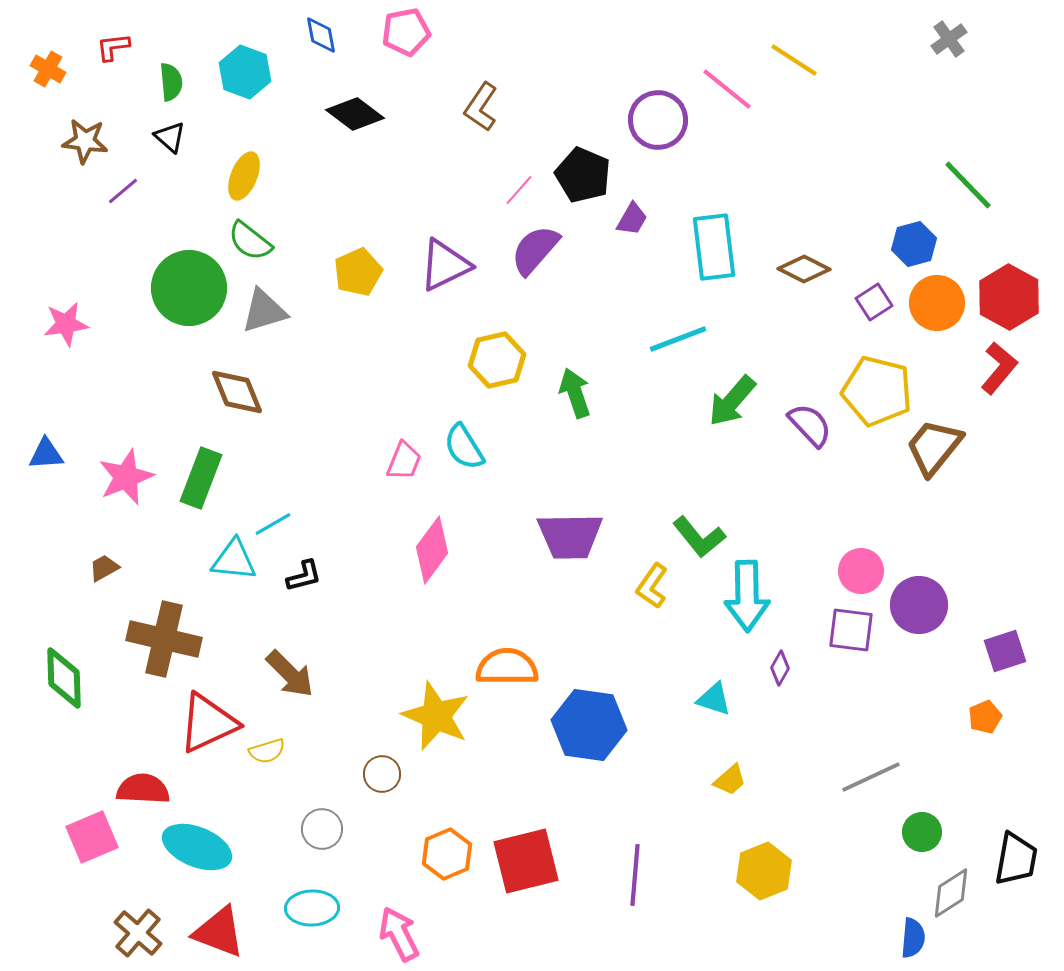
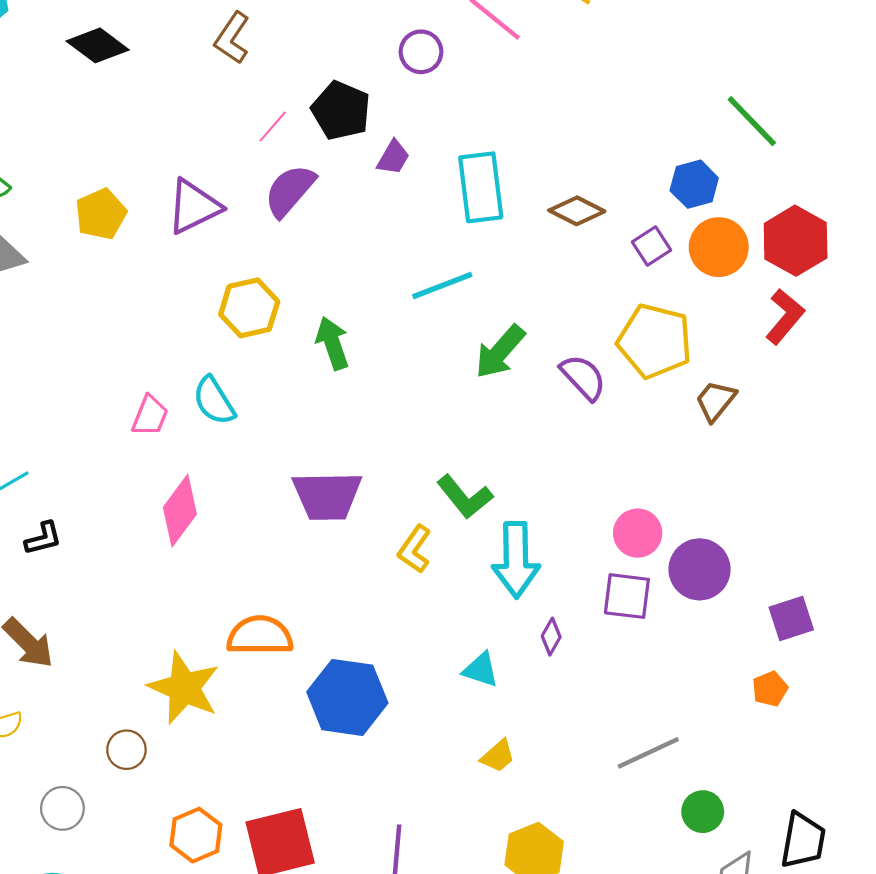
purple circle: (658, 120) -> (421, 52), size x0.7
brown trapezoid: (934, 447) -> (716, 401), size x0.7

